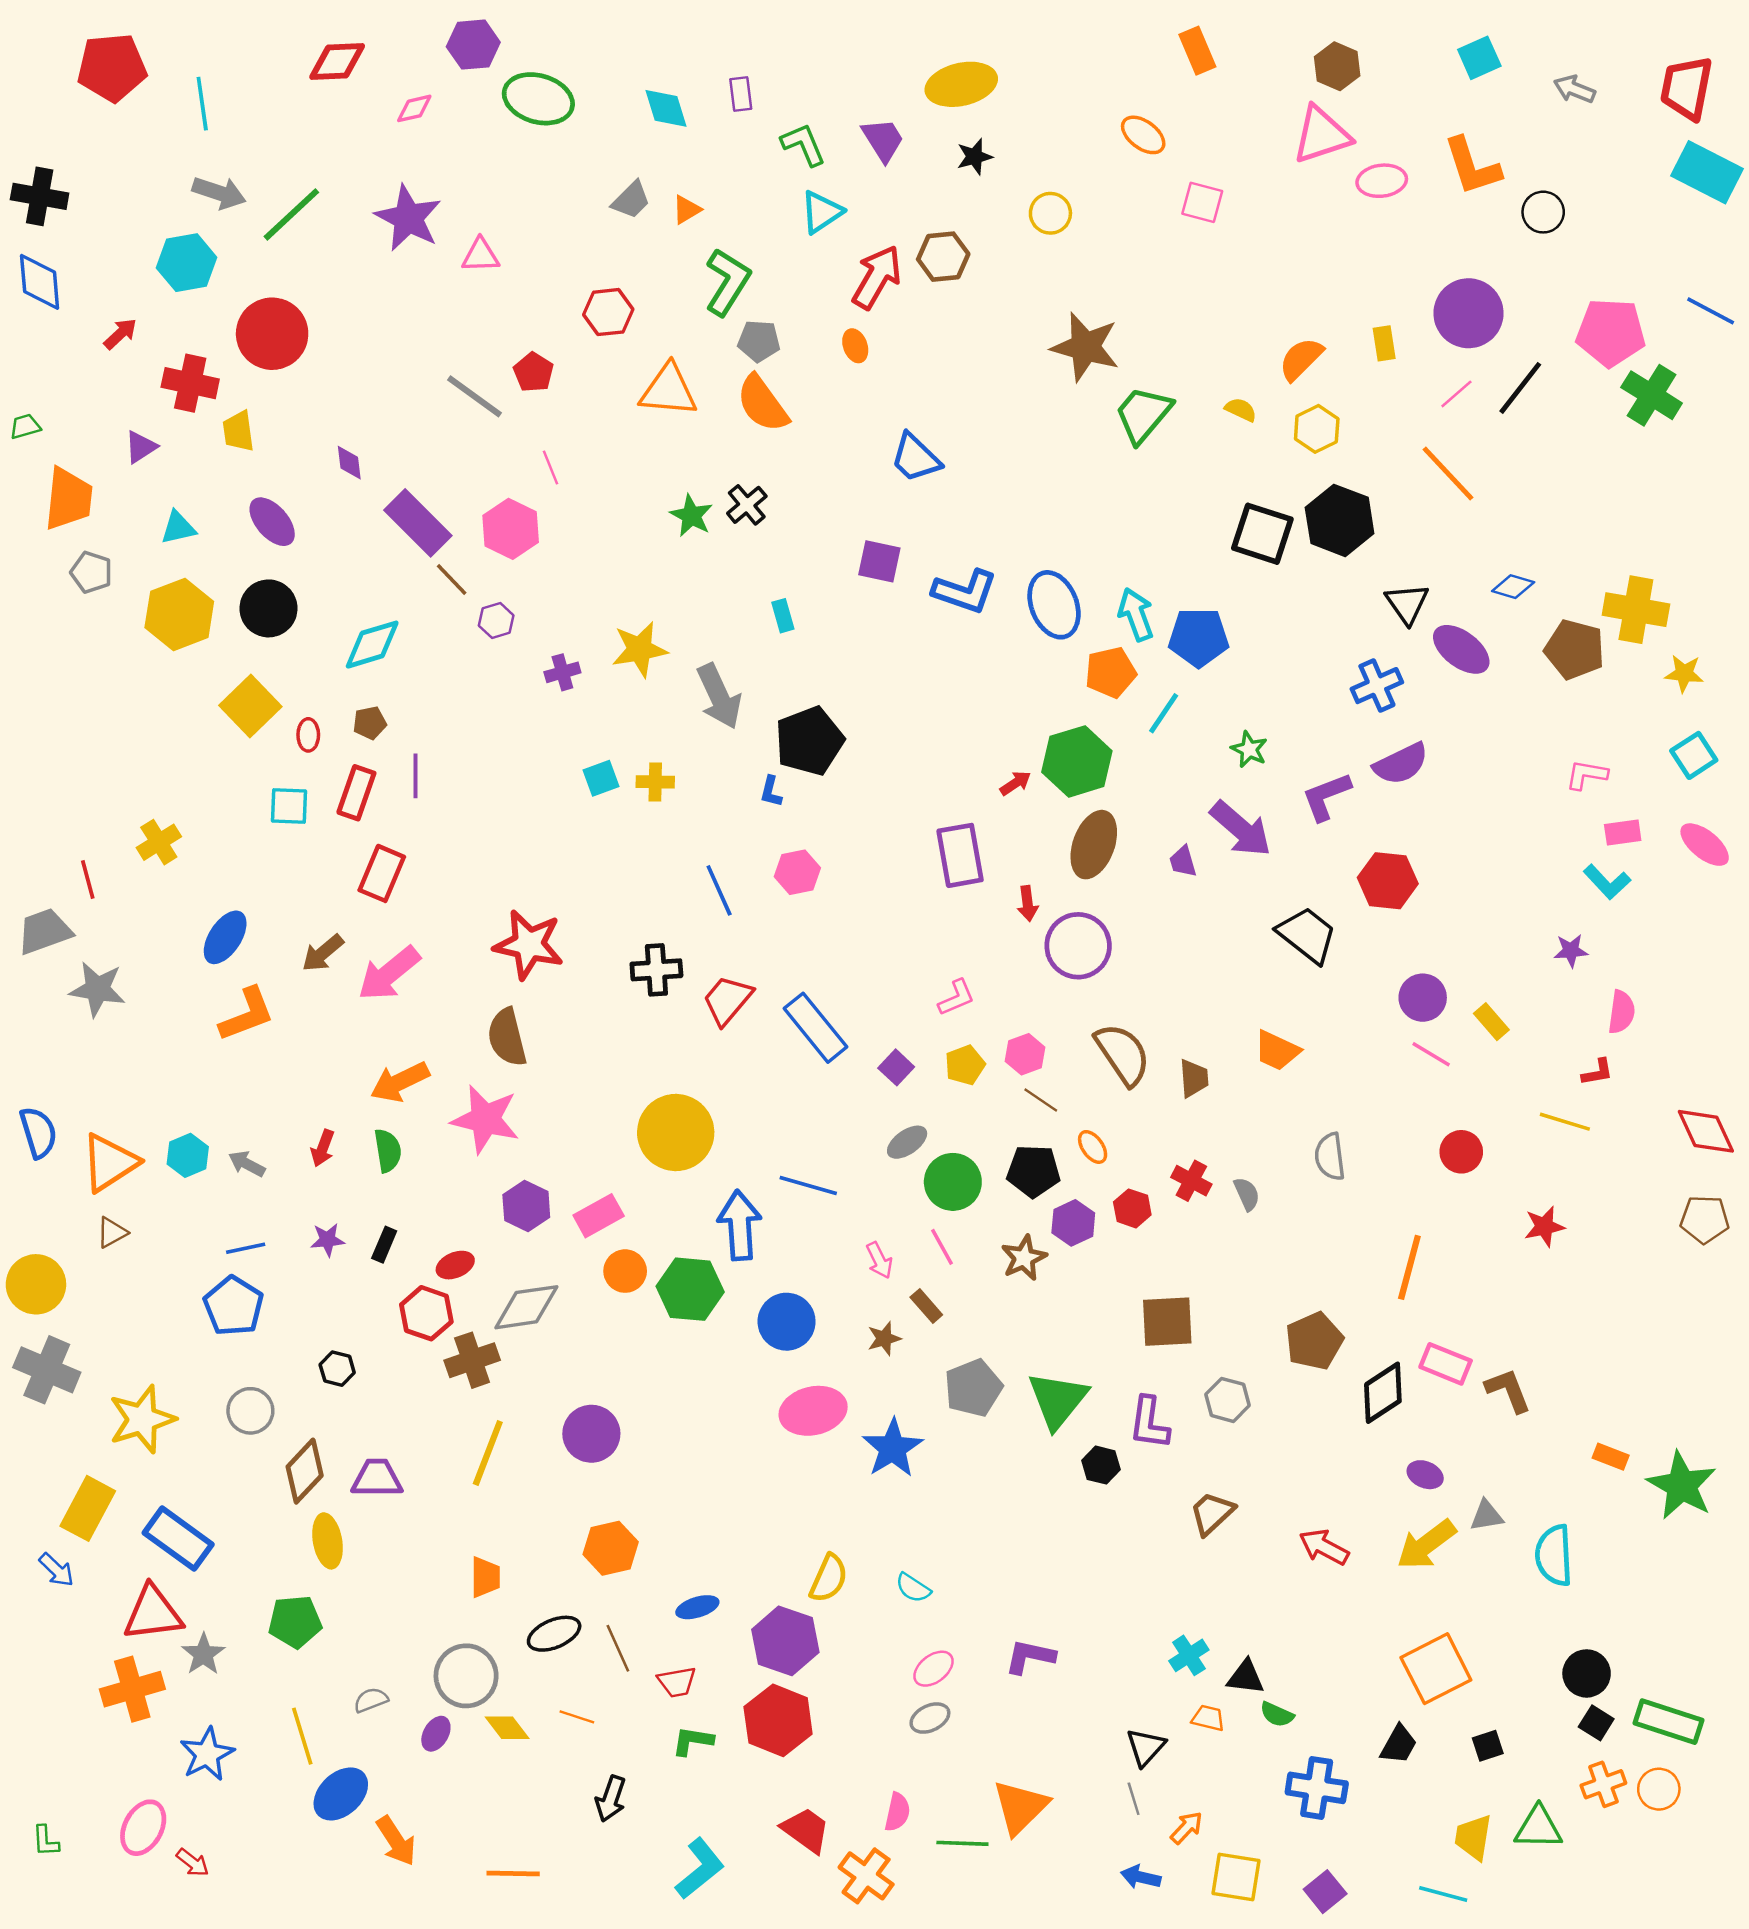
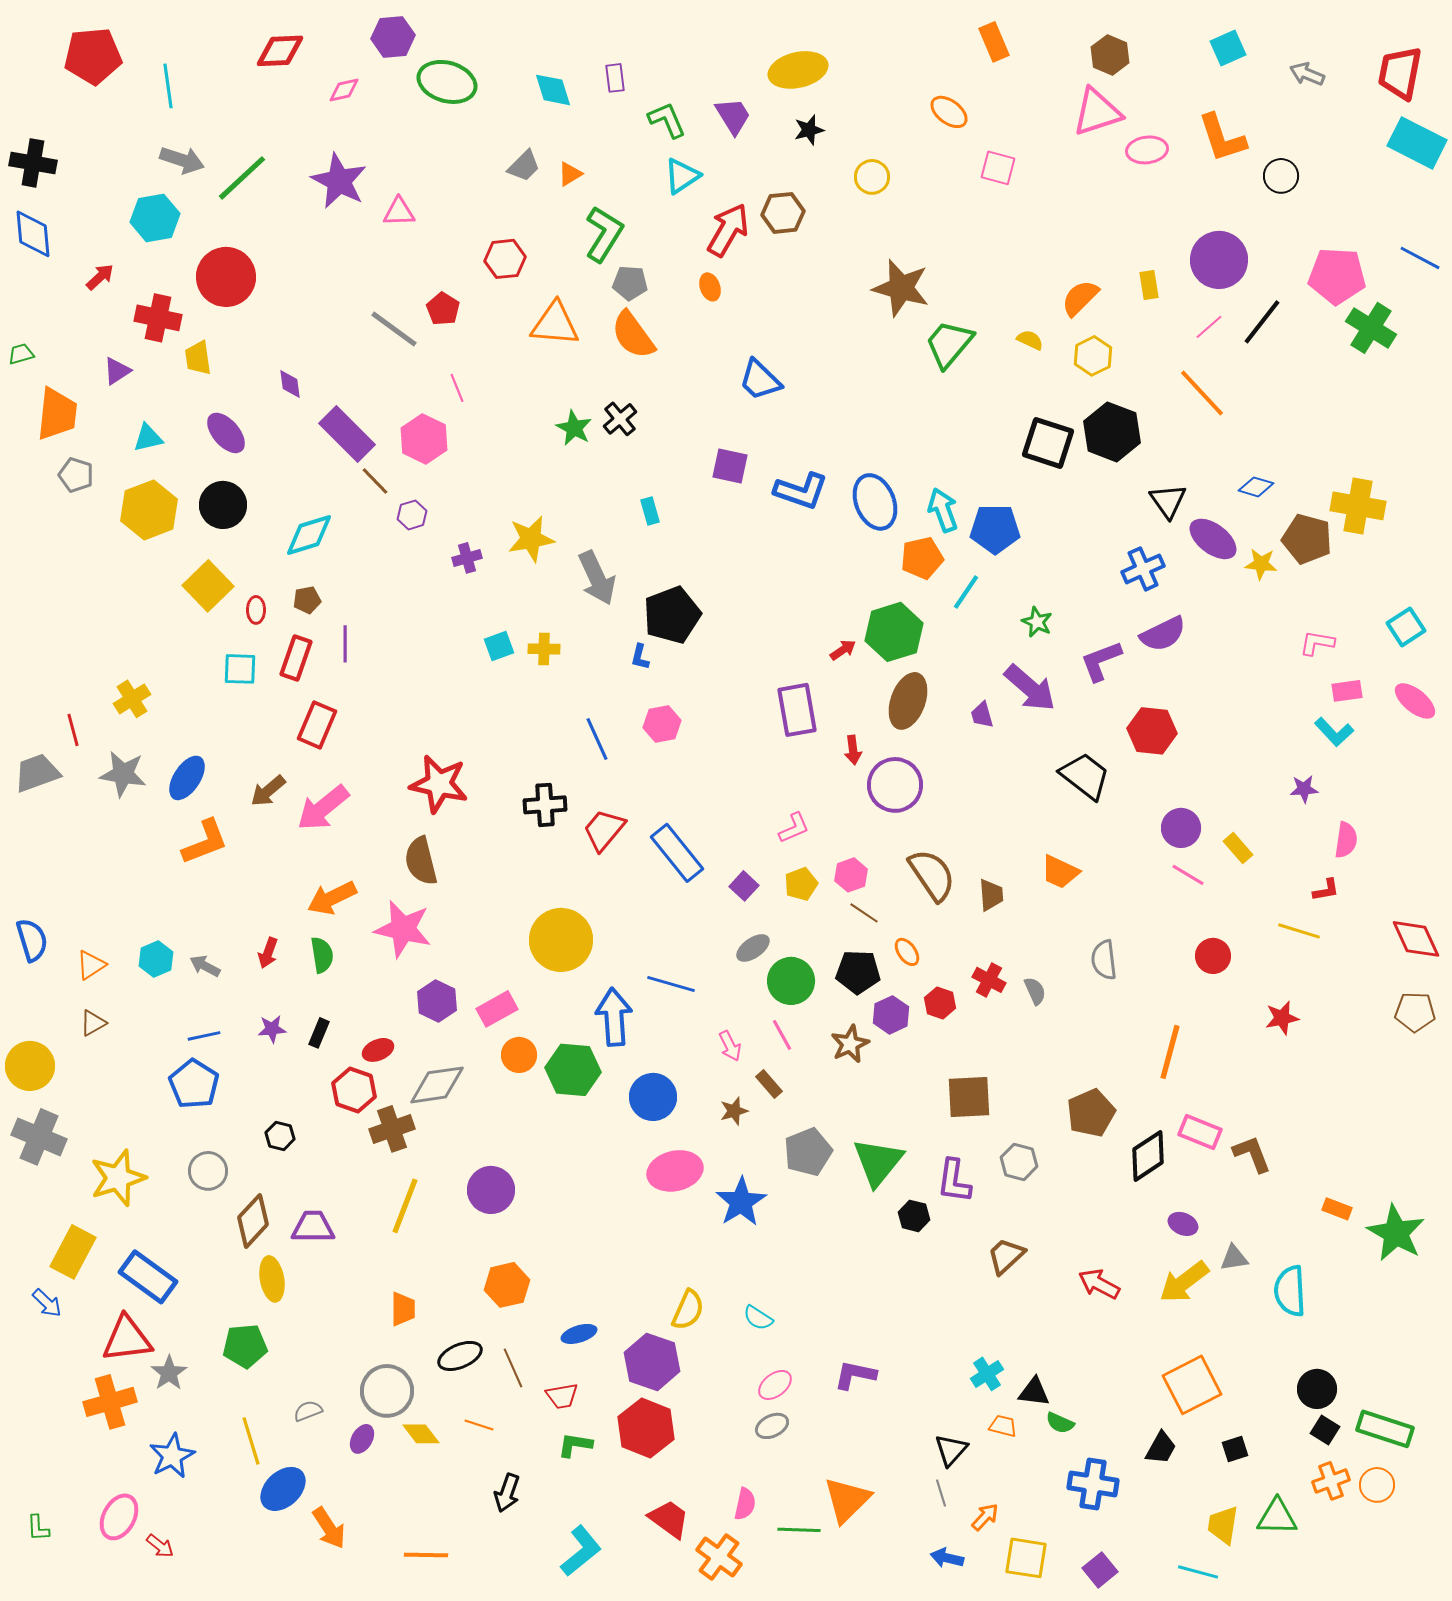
yellow star: (1684, 673) -> (1261, 564), moved
gray star: (97, 989) -> (123, 774), moved
orange triangle: (109, 1163) -> (91, 965), size x0.6

